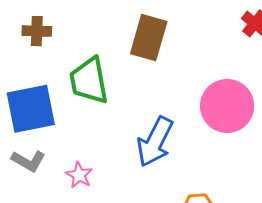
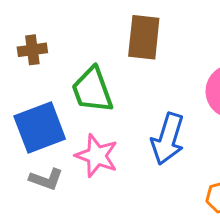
pink star: (79, 175) -> (97, 156), moved, size x1.6

